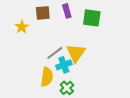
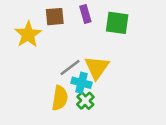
yellow star: (22, 27) -> (28, 34), size x1.5
cyan cross: (64, 65) -> (82, 83), turned 35
green cross: (67, 88) -> (85, 101), moved

